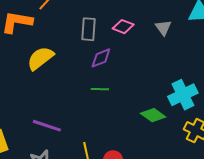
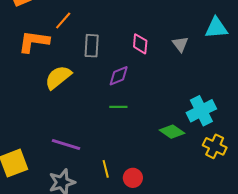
pink diamond: (123, 27) -> (140, 44), turned 75
gray rectangle: (88, 29) -> (92, 46), moved

